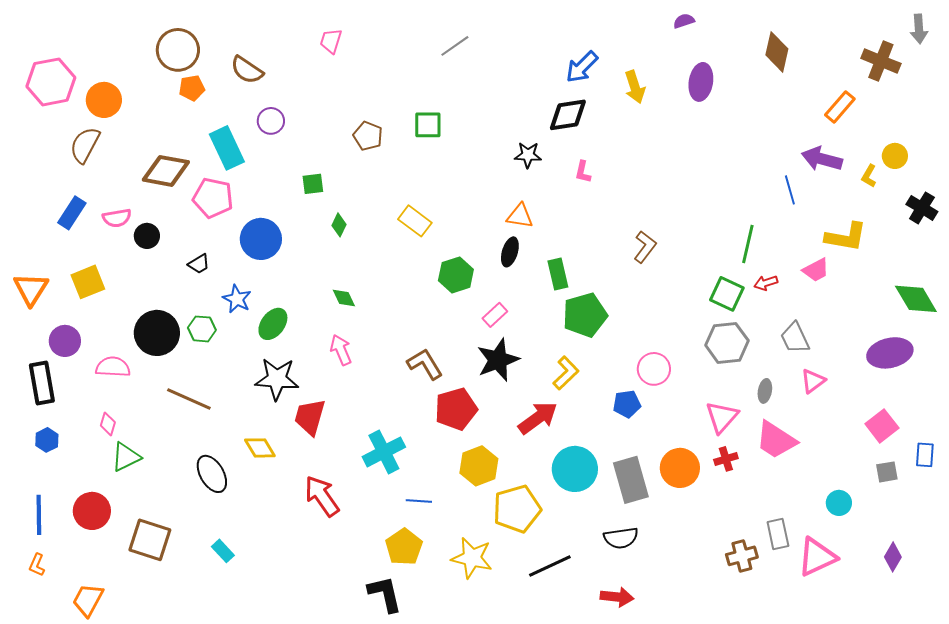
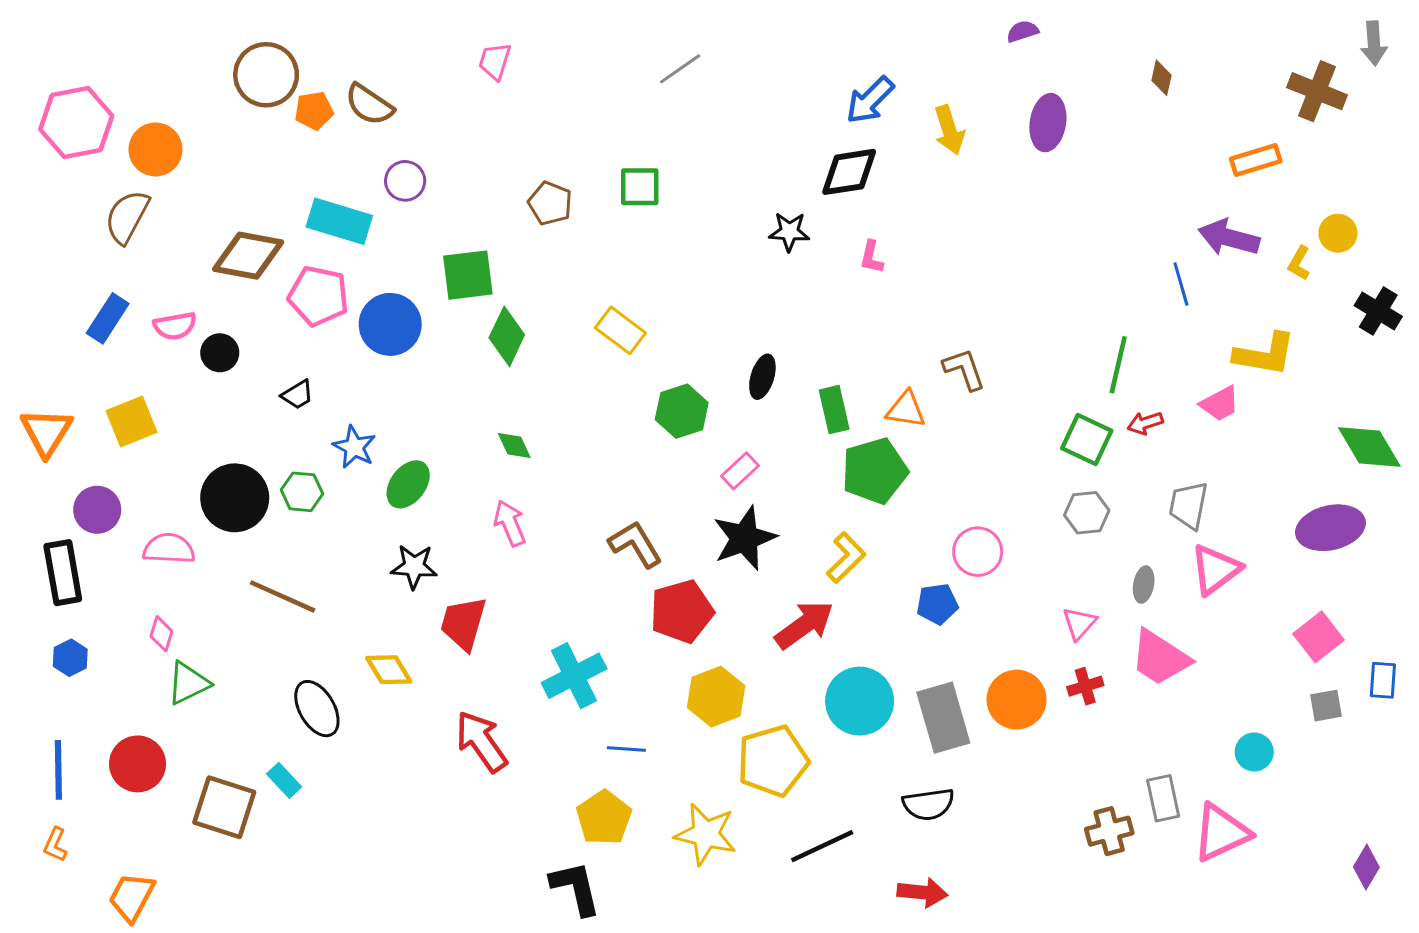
brown diamond: (777, 52) -> (1162, 78), size x0.6
orange pentagon: (192, 88) -> (314, 111), moved
orange rectangle: (840, 107) -> (1256, 160), turned 32
cyan rectangle: (227, 148) -> (339, 221), turned -48
green square: (313, 184) -> (468, 275), size x1.6
orange triangle: (520, 216) -> (906, 410), moved
green diamond: (339, 225) -> (507, 336), size x1.6
blue circle: (261, 239) -> (390, 324), moved
brown L-shape: (645, 247) -> (964, 369), turned -56
gray trapezoid: (795, 338) -> (1188, 505), turned 36
gray hexagon: (727, 343) -> (1087, 513), size x0.7
black star: (277, 379) -> (414, 567), size x0.7
pink triangle: (813, 381) -> (1215, 570), size x1.4
pink triangle: (722, 417) -> (1079, 623), size x0.7
cyan rectangle: (223, 551) -> (284, 780), moved
purple diamond: (893, 557) -> (1366, 867), moved

